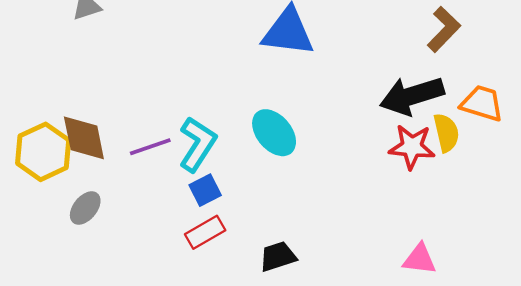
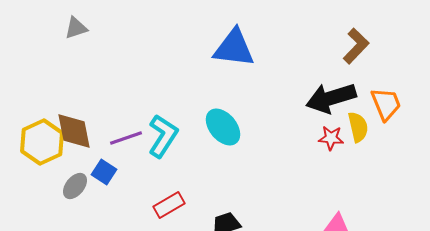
orange trapezoid: (482, 103) -> (386, 104), turned 51
red star: (412, 147) -> (331, 138), size x0.7
blue square: (205, 190) -> (104, 172), moved, turned -30

